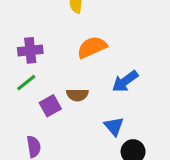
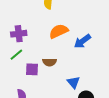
blue arrow: (125, 81) -> (82, 41), moved
purple square: (50, 106) -> (32, 69), turned 32

